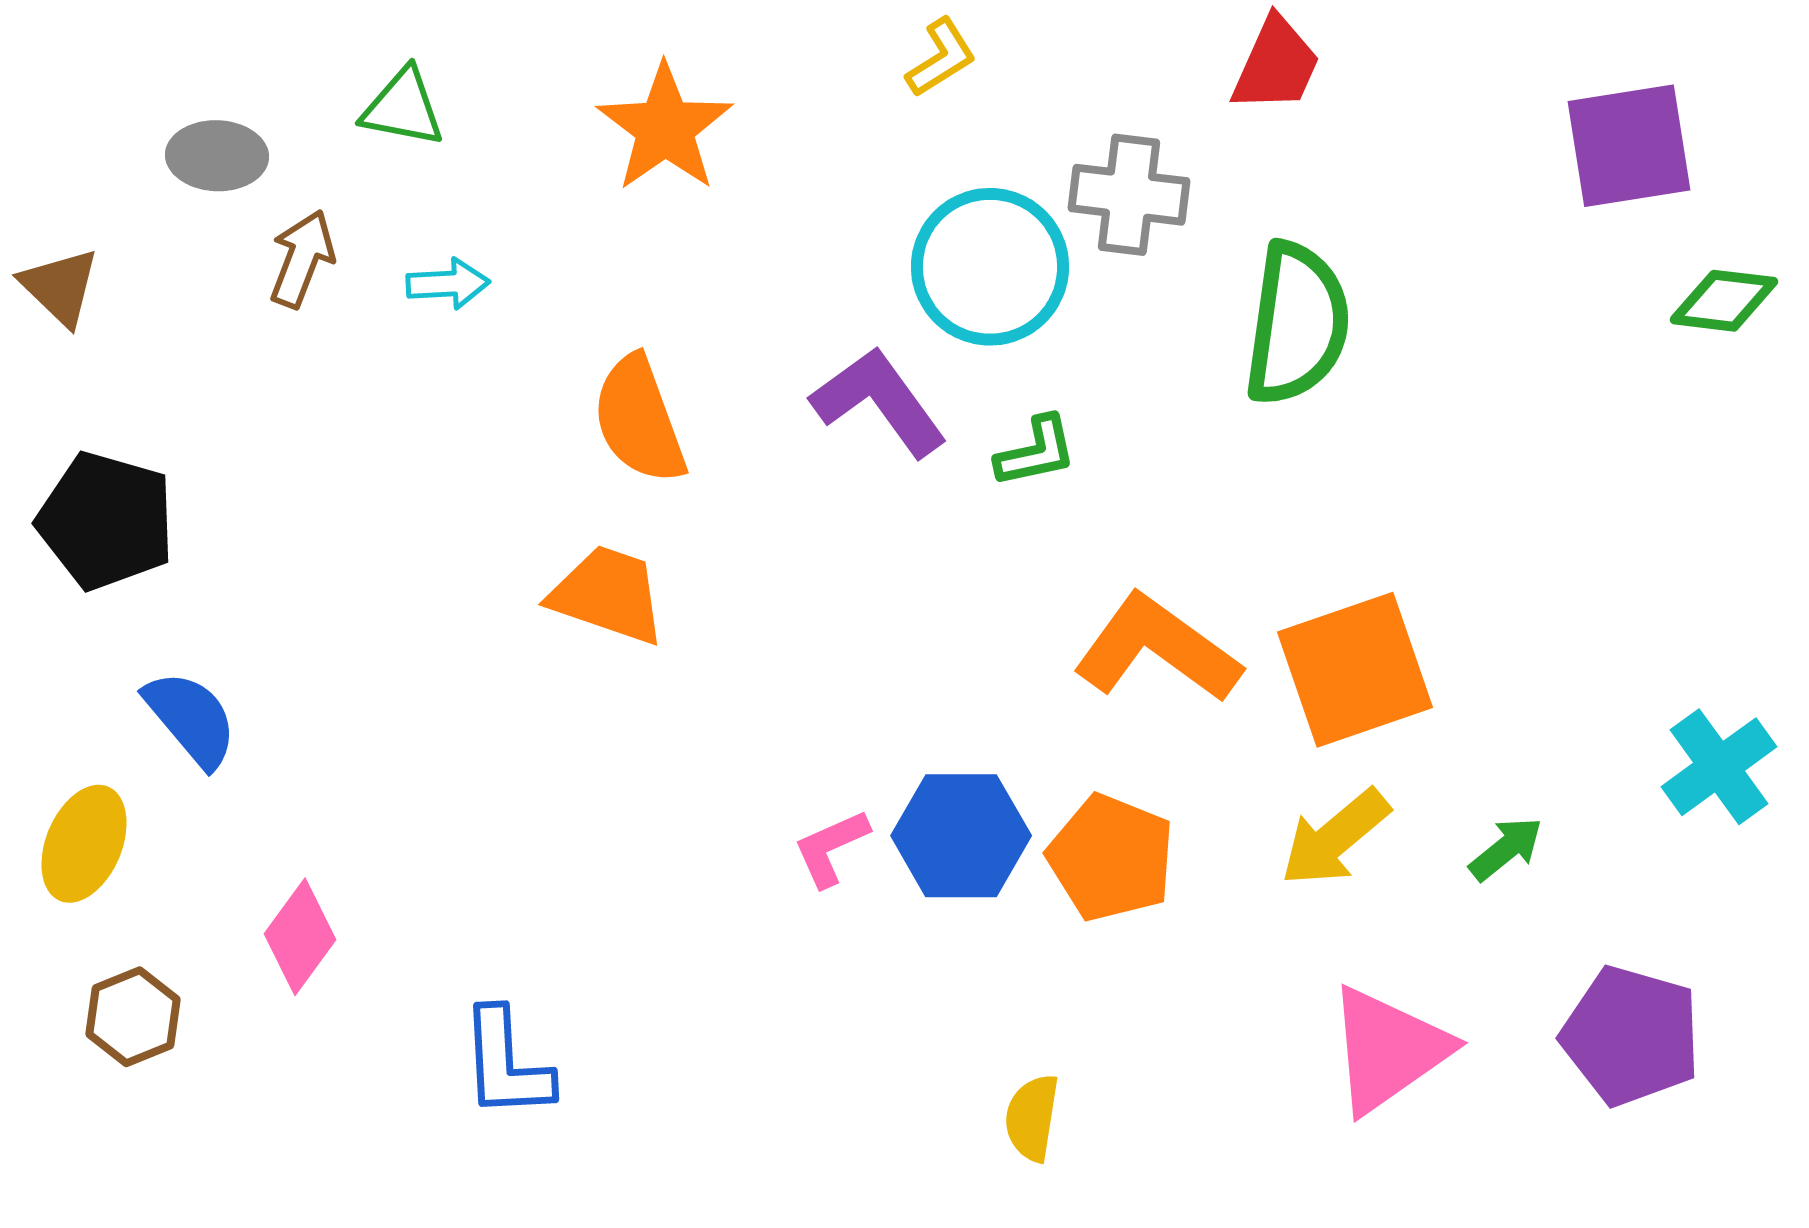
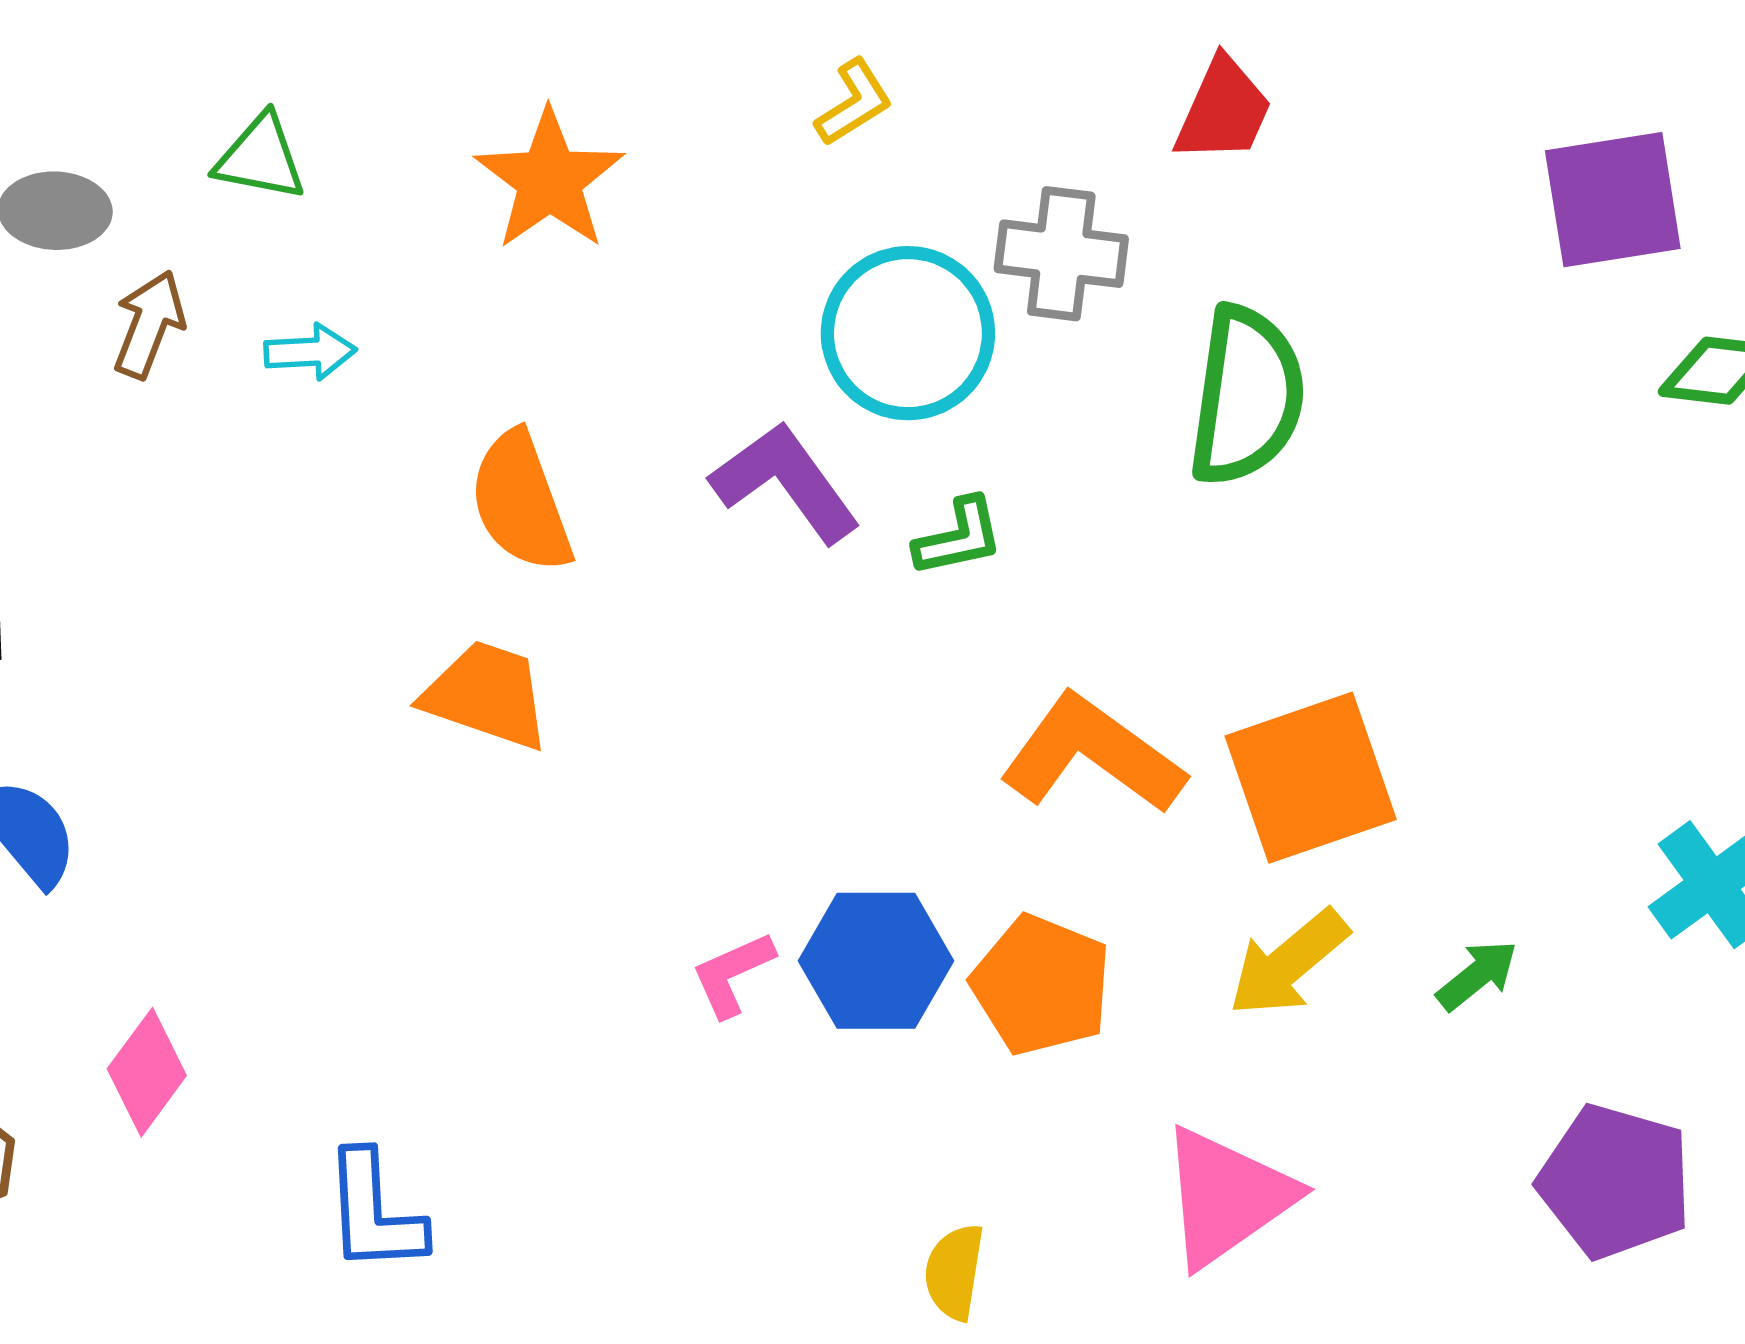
pink triangle: (1388, 1050) -> (1227, 1197), moved

